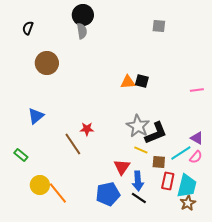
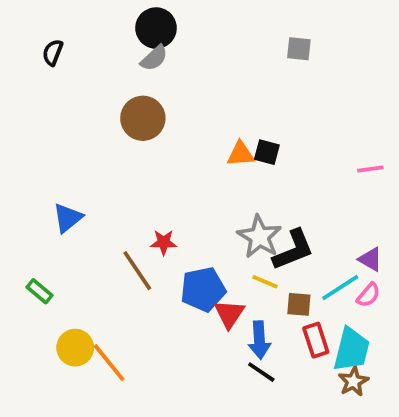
gray semicircle: (82, 31) -> (154, 58), turned 56
brown circle: (47, 63) -> (143, 118), moved
red rectangle: (168, 181) -> (316, 340), turned -30
blue pentagon: (108, 194) -> (203, 289), moved

